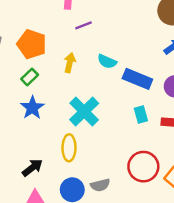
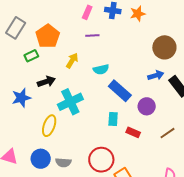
cyan semicircle: (107, 61) -> (101, 69), turned -56
green rectangle: (30, 77) -> (31, 56), moved
blue star: (32, 108) -> (21, 98), moved
black arrow: (32, 168) -> (46, 82), moved

